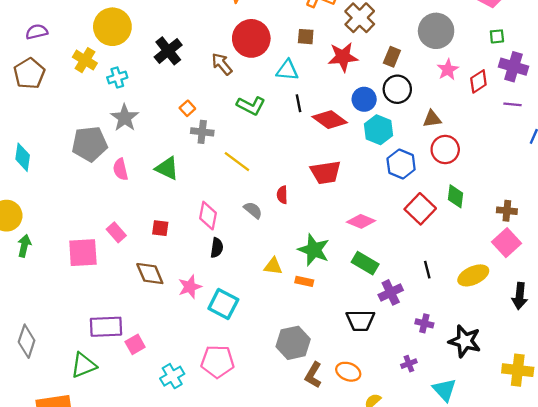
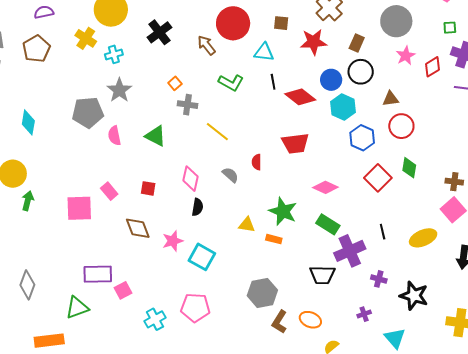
purple cross: (391, 292) -> (350, 251), size x1.4

